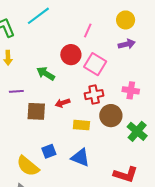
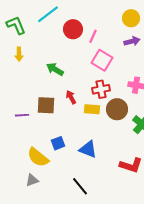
pink line: (88, 30) -> (93, 36), moved
red circle: (71, 55) -> (73, 29), moved
purple line: (16, 91) -> (22, 115), moved
red arrow: (63, 103) -> (71, 97), turned 80
yellow rectangle: (81, 125) -> (92, 109), moved

